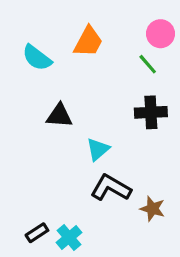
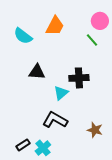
black cross: (151, 112) -> (79, 78), moved
black L-shape: (111, 188) -> (55, 120), moved

